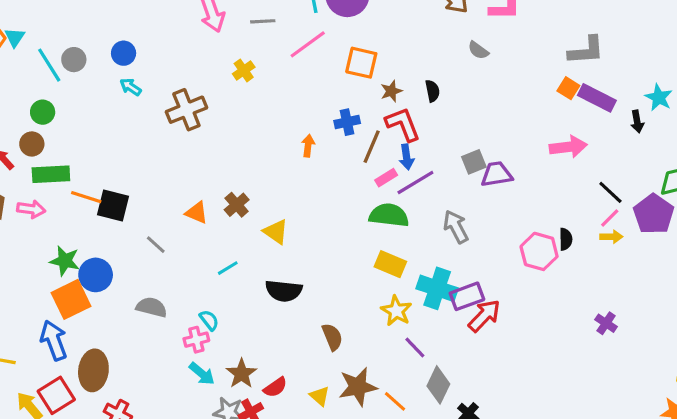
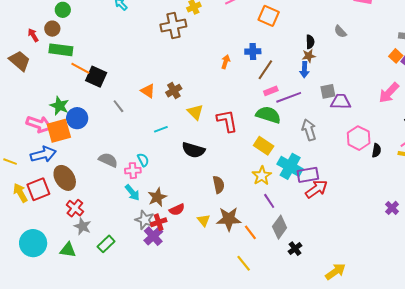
gray semicircle: (478, 50) -> (340, 32), moved
brown star: (391, 91) -> (309, 56), moved
brown cross: (186, 110) -> (173, 26), moved
red L-shape: (403, 124) -> (227, 121), moved
pink arrow: (568, 147) -> (389, 93), turned 130
blue arrow: (407, 157) -> (304, 70), moved
pink arrow: (31, 209) -> (39, 124), moved, size x1.4
pink hexagon: (539, 251) -> (359, 138), moved
gray semicircle: (152, 307) -> (108, 160), moved
blue arrow: (54, 340) -> (43, 154), turned 85
brown ellipse: (93, 370) -> (65, 178), turned -50

